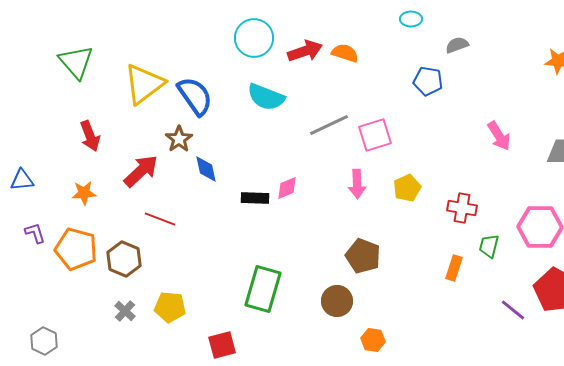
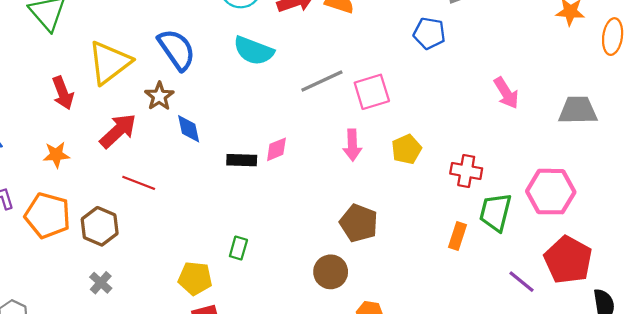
yellow triangle: (144, 84) -> (109, 63), moved
green trapezoid: (489, 246) -> (495, 212), size x1.5
green rectangle: (263, 289) -> (238, 248), moved, size x0.5
yellow pentagon: (170, 307) -> (195, 278), moved

